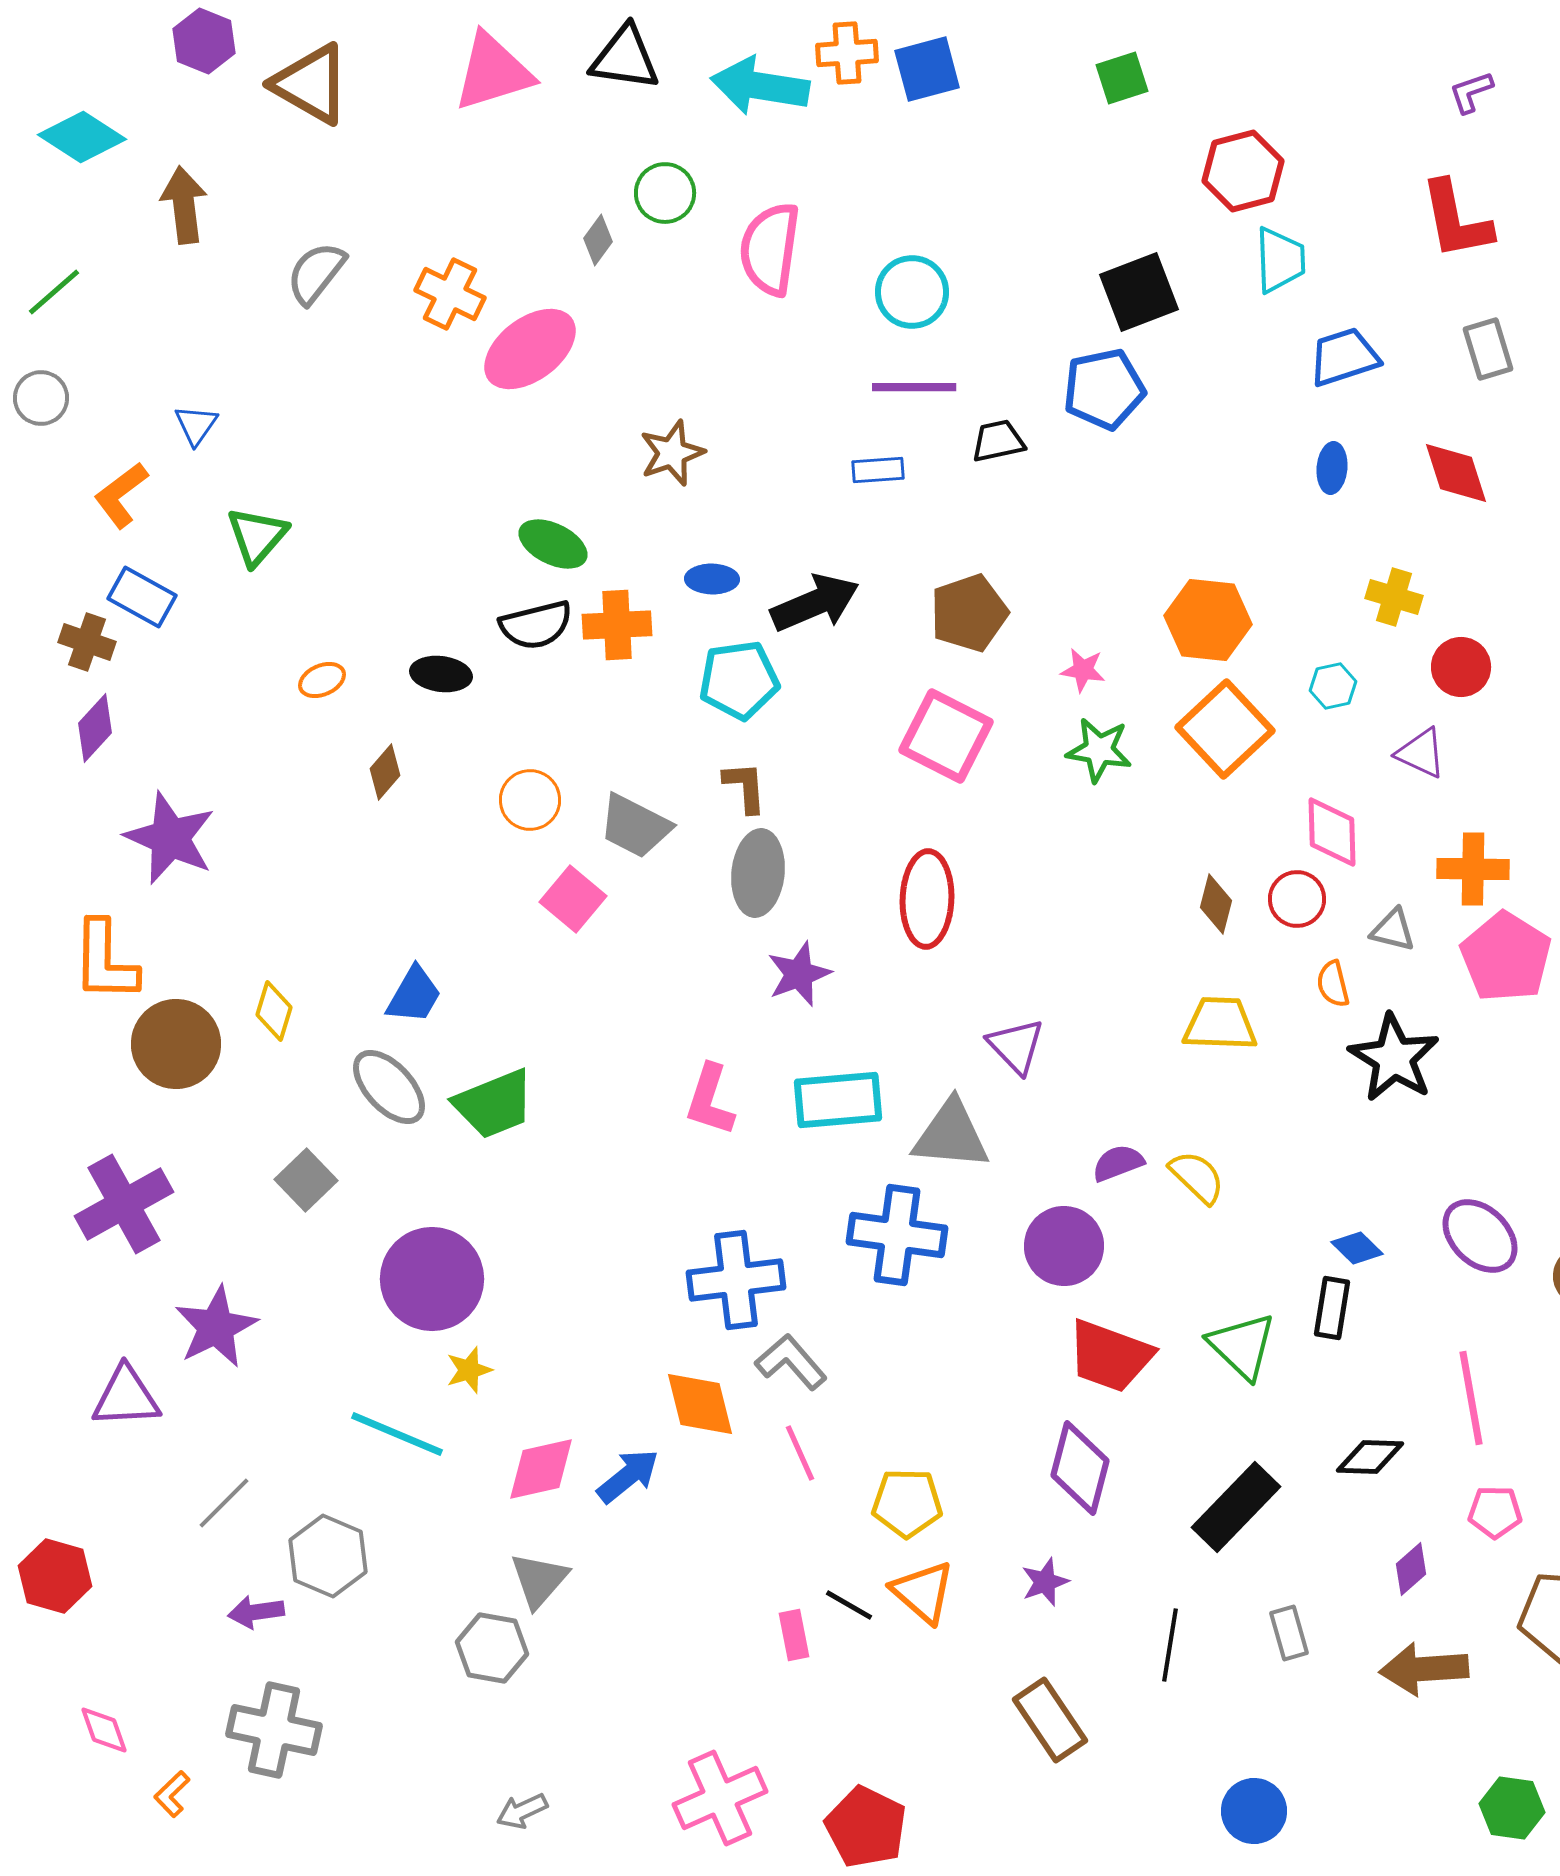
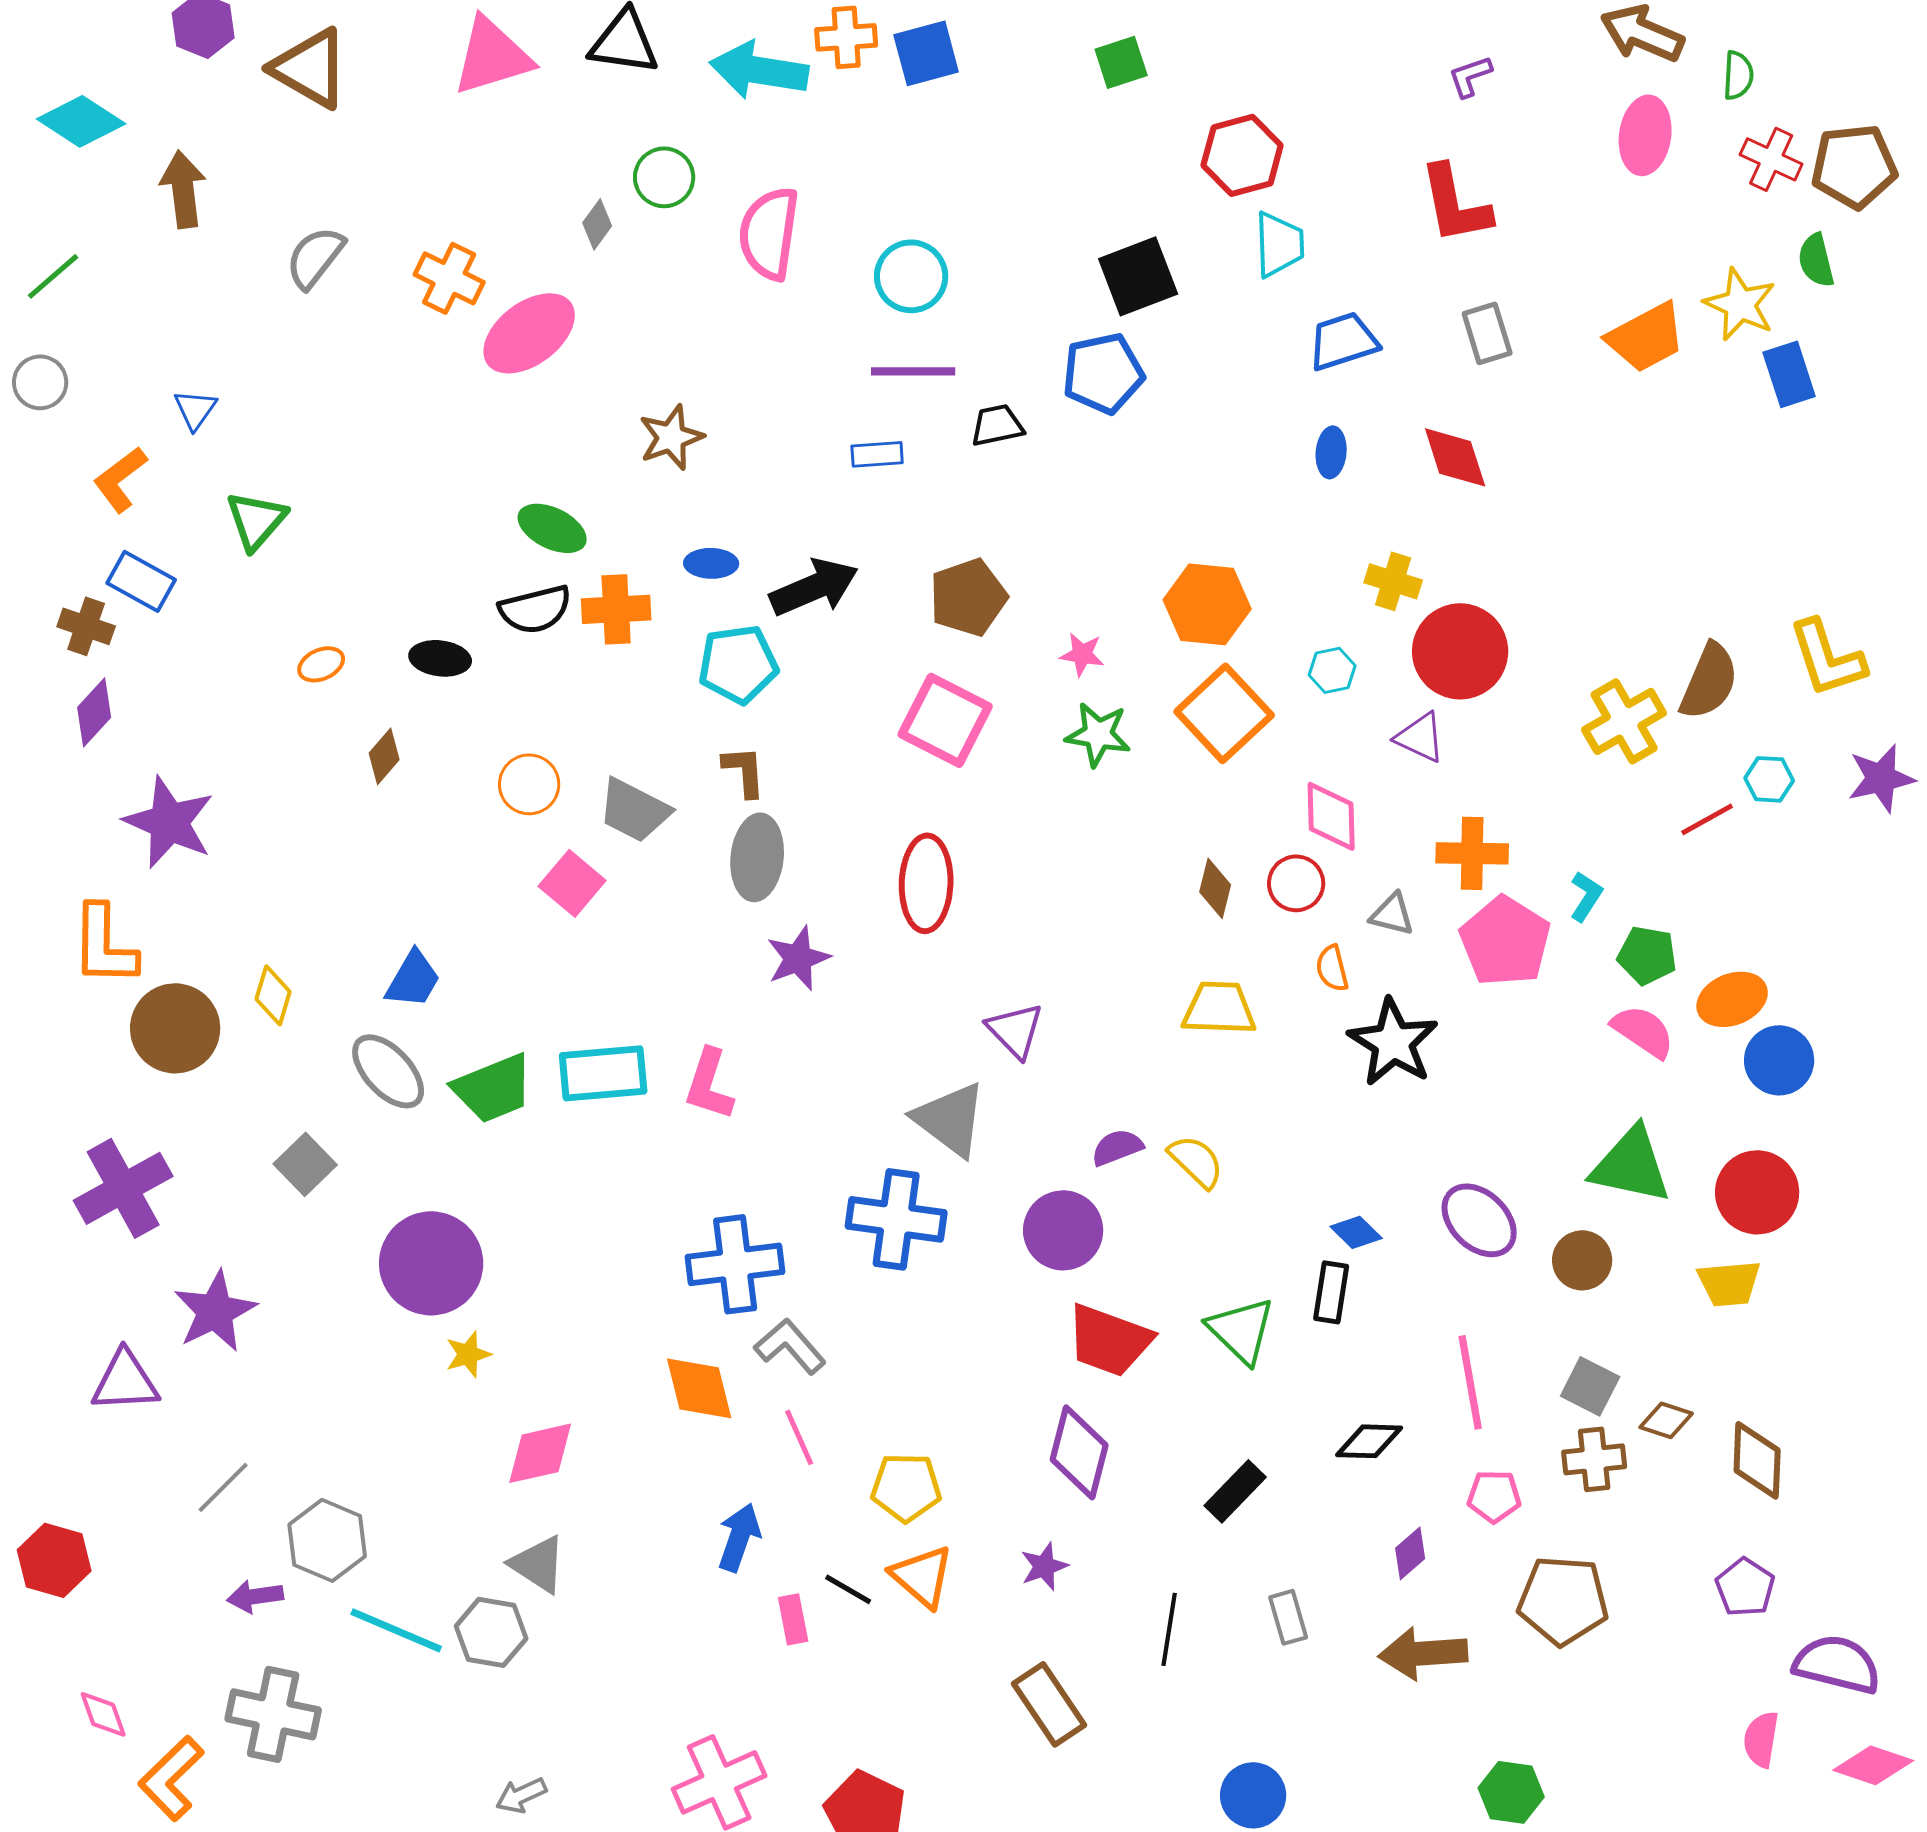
red circle: (1461, 667) -> (1460, 651), size x1.6
cyan rectangle: (838, 1100) -> (603, 1073), moved
gray triangle: (951, 1135) -> (950, 1119), turned 32
cyan line: (397, 1434) -> (396, 1630), moved
blue arrow: (628, 1476) -> (739, 1537), moved, turned -32
black rectangle: (1236, 1507) -> (1235, 1491), size x0.7
gray triangle: (539, 1580) -> (538, 1564), turned -38
orange L-shape: (172, 1794) -> (171, 1778), size x1.8

